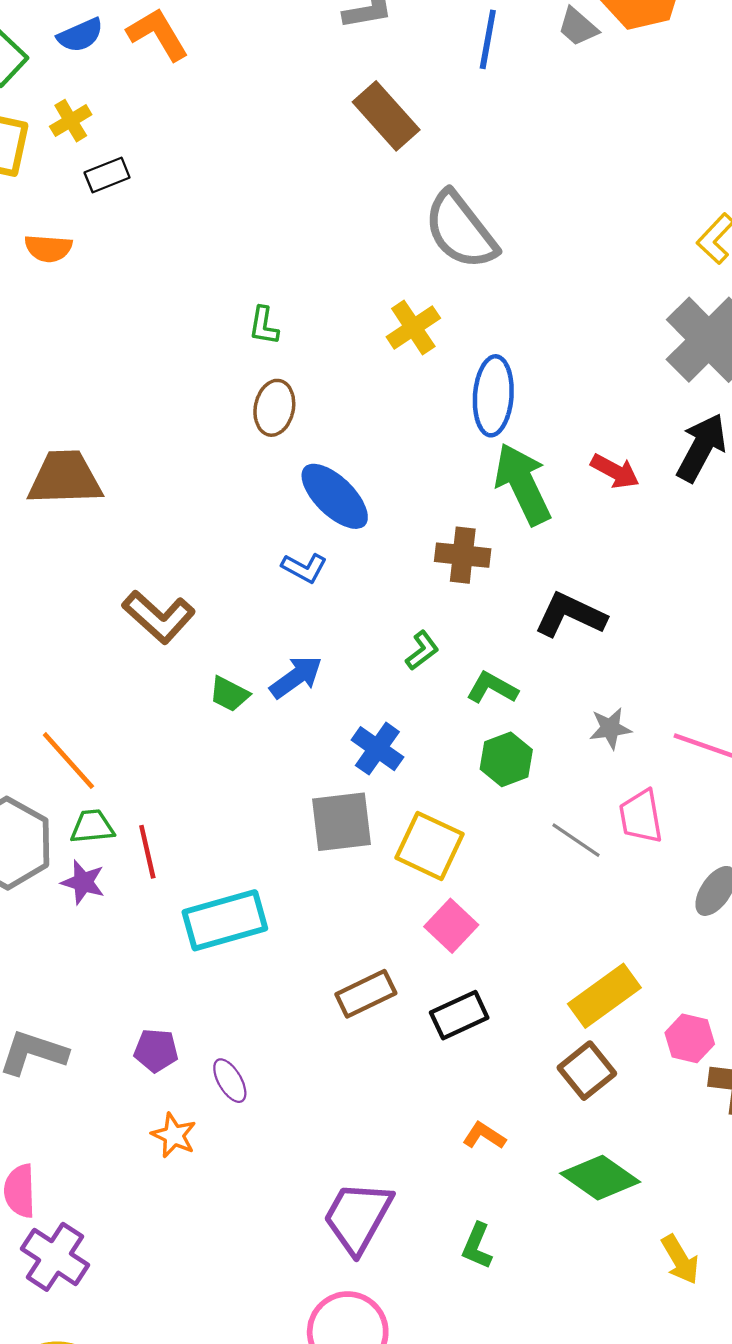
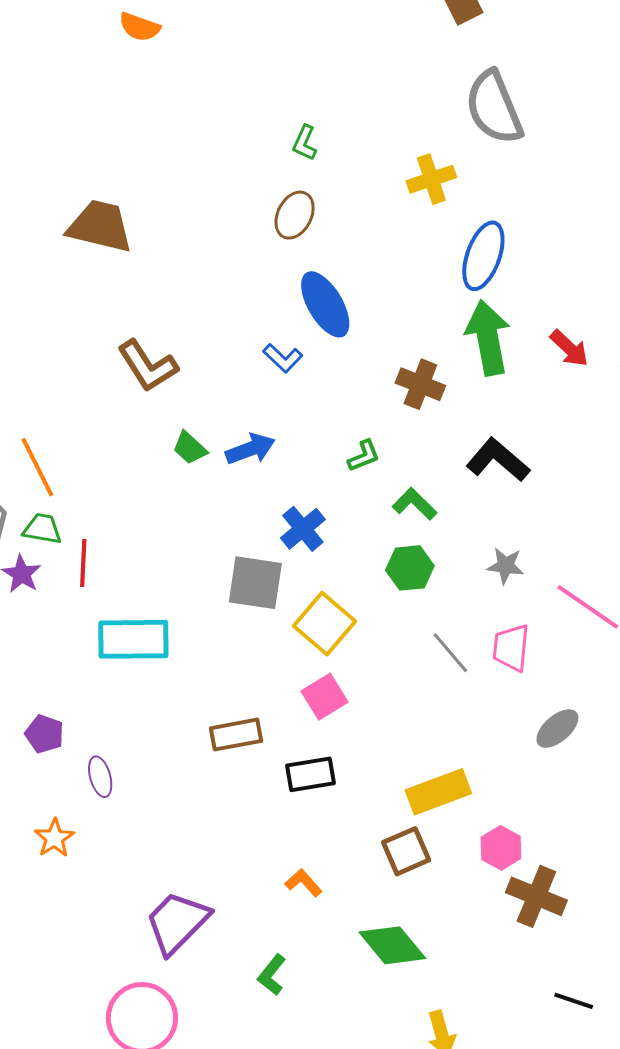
orange star: (174, 1135) -> (54, 838), moved

